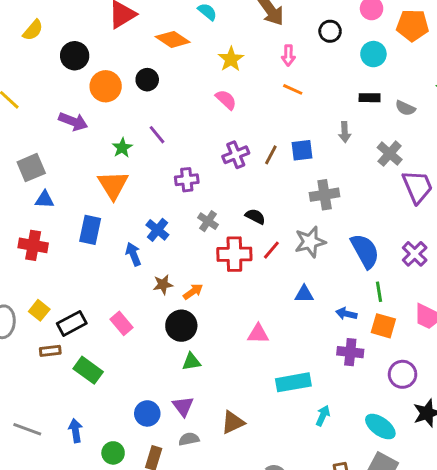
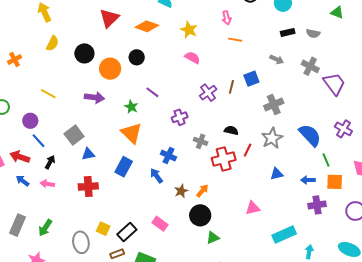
gray arrow: (345, 132) -> (277, 59), turned -48
blue rectangle: (90, 230) -> (124, 167), turned 30

